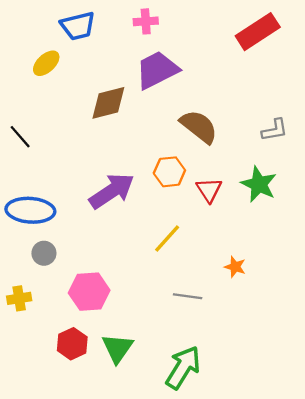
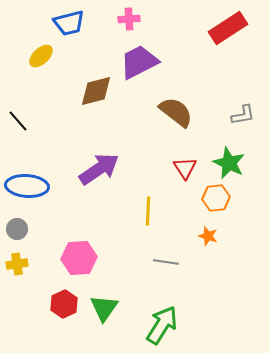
orange hexagon: (169, 172) -> (216, 198), moved
yellow line: (167, 239) -> (148, 211), turned -40
gray circle: (44, 253) -> (17, 229), moved

